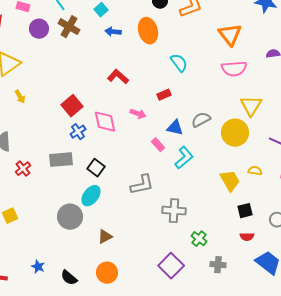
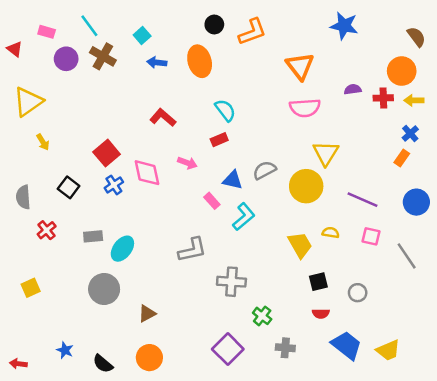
cyan semicircle: (179, 63) -> (225, 110), moved
gray rectangle: (61, 160) -> (93, 236), moved, size x0.7
black square: (96, 168) -> (69, 187), moved
cyan ellipse: (91, 196) -> (122, 249), moved

